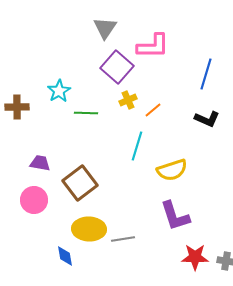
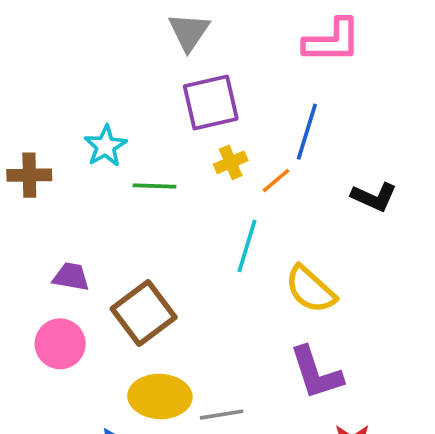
pink L-shape: (153, 46) -> (332, 41), moved
purple square: (117, 67) -> (211, 103), turned 36
blue line: (206, 74) -> (307, 132), moved
yellow semicircle: (172, 170) -> (311, 289), turned 60

